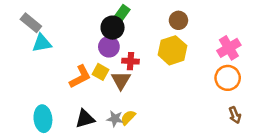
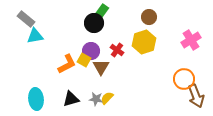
purple circle: (109, 47) -> (91, 51), moved
red cross: (130, 61) -> (117, 50), moved, turned 32
orange circle: (228, 78) -> (184, 79), moved
brown arrow: (235, 115) -> (196, 96), size x1.6

